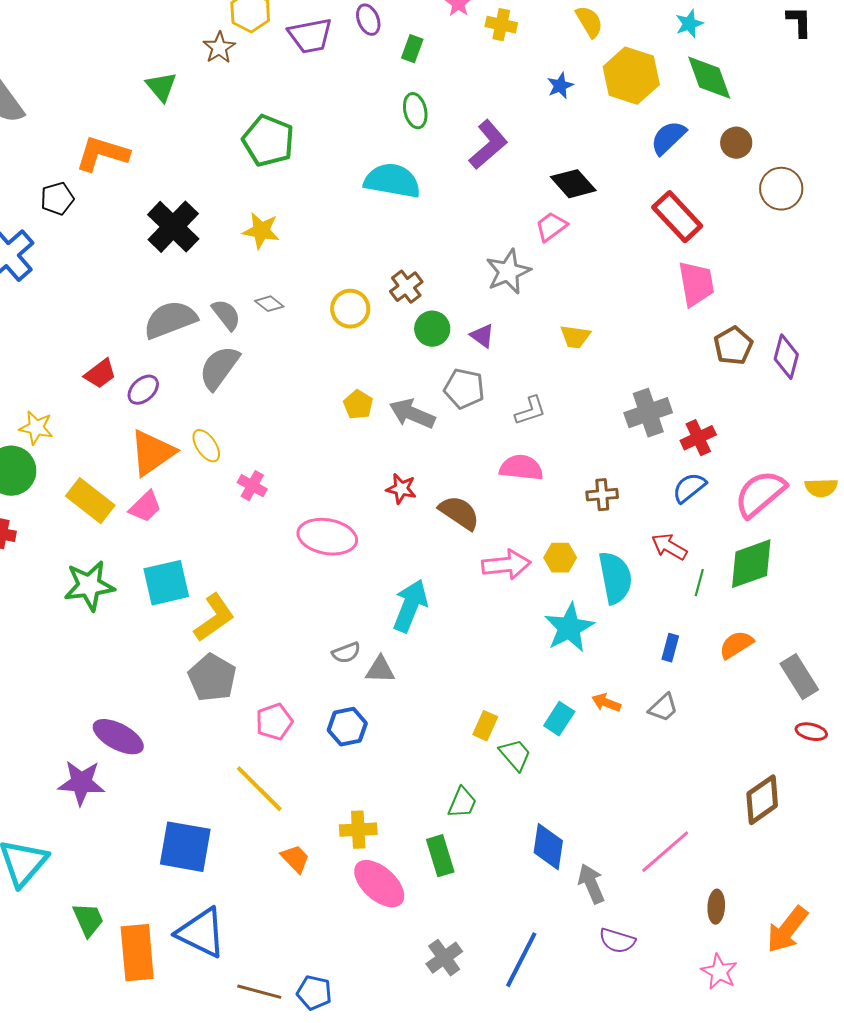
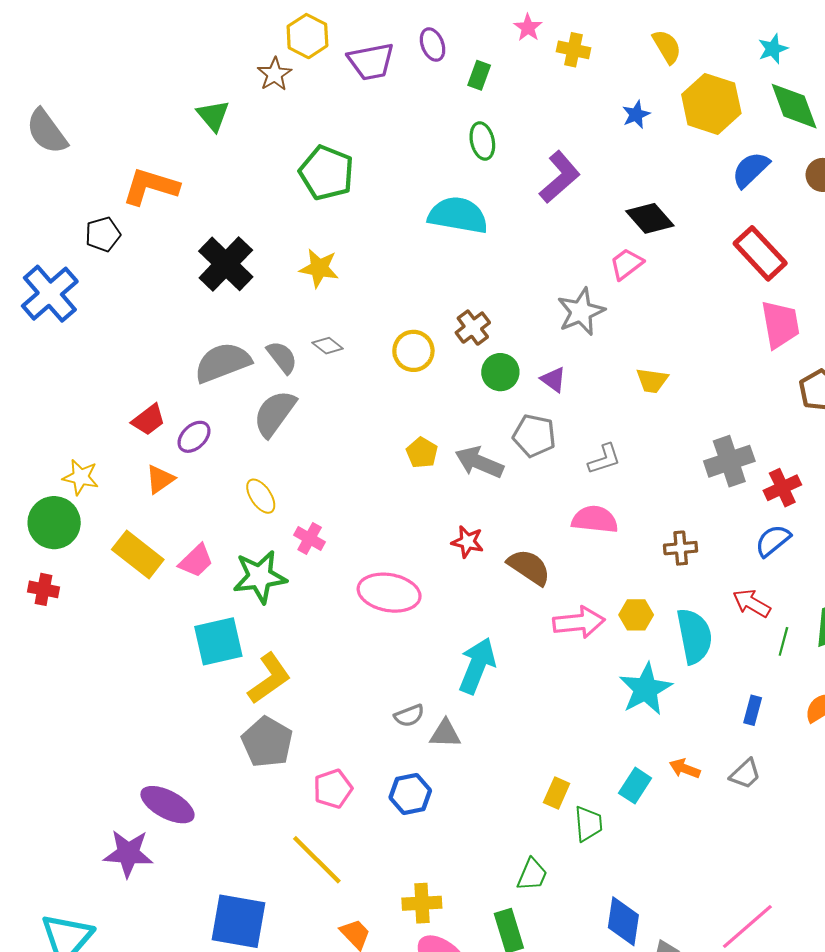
orange triangle: (152, 453) -> (160, 479), moved, size x0.6
green star: (89, 586) -> (260, 577), moved
green trapezoid: (515, 755) -> (588, 824), turned 36

